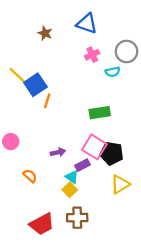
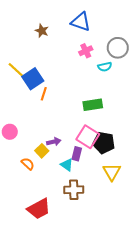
purple rectangle: (83, 165) -> (77, 154), turned -48
yellow triangle: (120, 184) -> (112, 172), turned -30
yellow square: (70, 190) -> (42, 151), moved
brown cross: (77, 218) -> (74, 190), moved

